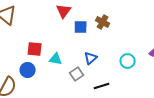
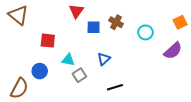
red square: (35, 49) -> (48, 41), moved
cyan circle: (128, 61) -> (145, 32), moved
gray square: (77, 74) -> (79, 75), moved

